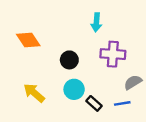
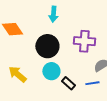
cyan arrow: (96, 22) -> (53, 14), moved
black circle: (69, 60) -> (47, 46), size x1.5

